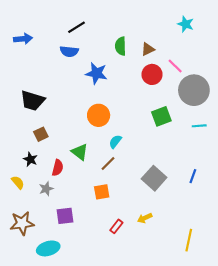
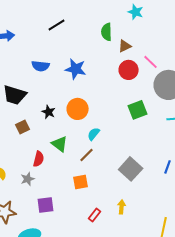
cyan star: (186, 24) -> (136, 12), moved
green semicircle: (121, 46) -> (107, 32), moved
blue semicircle: (69, 51) -> (41, 66), moved
black star: (30, 159) -> (49, 112), moved
yellow arrow: (145, 218) -> (122, 207), turned 120

